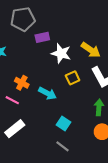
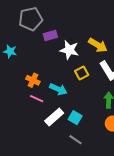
pink line: (12, 100) -> (37, 99), moved
white rectangle: (15, 129) -> (54, 117), moved

